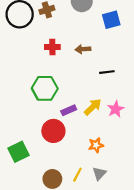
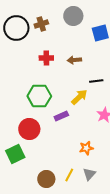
yellow arrow: (93, 107) -> (79, 97), moved
red circle: (53, 131) -> (29, 129), moved

